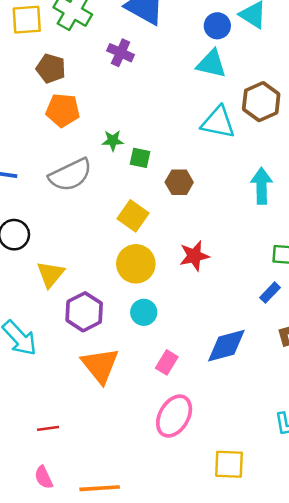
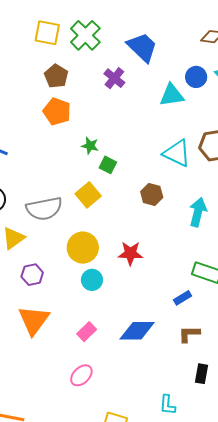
cyan triangle: (211, 64) -> (172, 95), moved, turned -36
gray semicircle: (70, 175) -> (44, 209), moved
brown hexagon: (179, 182) -> (152, 194), moved
yellow square: (133, 216) -> (88, 195), moved
purple hexagon: (84, 312) -> (32, 275), size x0.7
cyan circle: (144, 312) -> (92, 280), moved
pink ellipse: (174, 416) -> (81, 375), size x0.7

